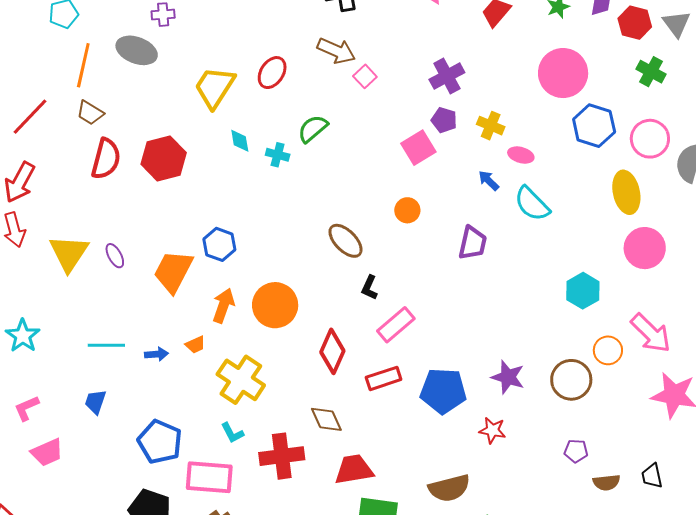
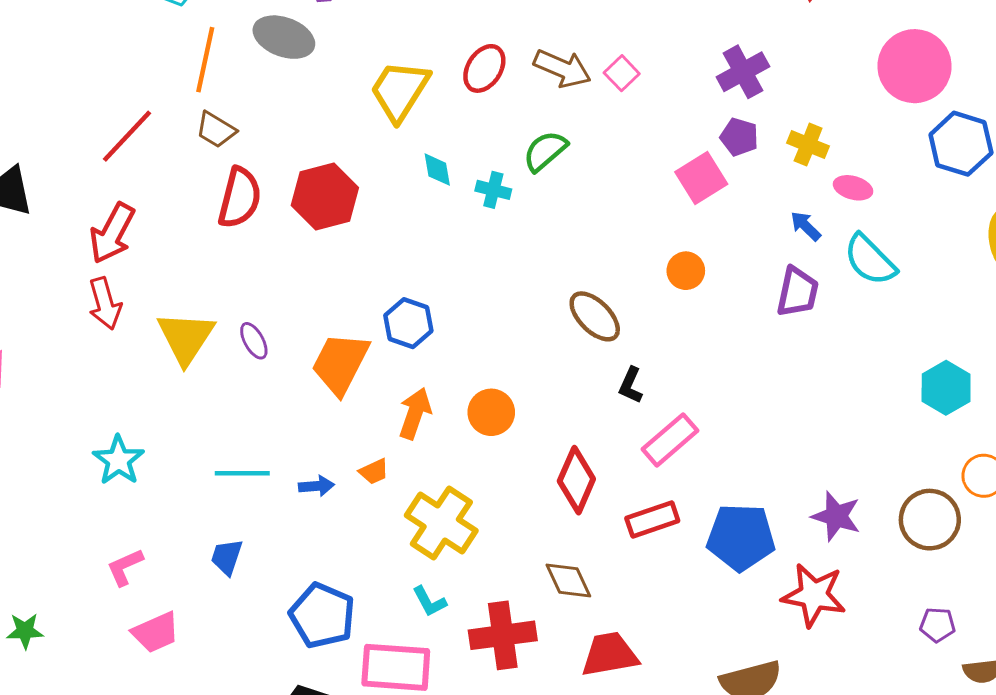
brown arrow: (336, 51) -> (562, 68), moved
purple trapezoid: (473, 243) -> (797, 292), moved
orange circle: (275, 305) -> (491, 412), size x0.7
red star: (492, 430) -> (814, 595), size x1.6

